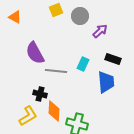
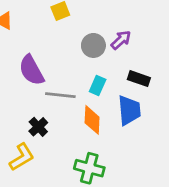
gray circle: (80, 16) -> (93, 45), moved
black cross: (40, 94) -> (38, 127), turned 32
orange diamond: (54, 111) -> (92, 120), moved

